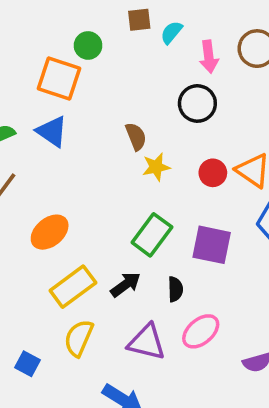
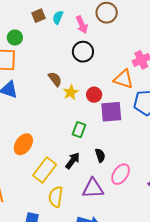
red circle: (213, 173) -> (94, 95), moved
green rectangle: (152, 235) -> (79, 130), size x0.7
purple square: (212, 245) -> (111, 112), moved

